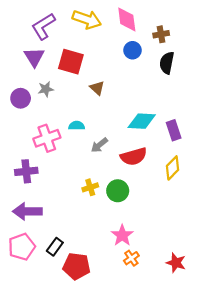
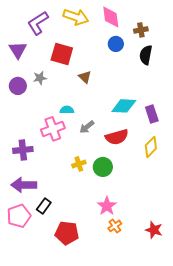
purple triangle: (34, 57) -> (18, 50), moved
pink cross: (47, 138) -> (53, 129), moved
black rectangle: (55, 247) -> (44, 206), moved

